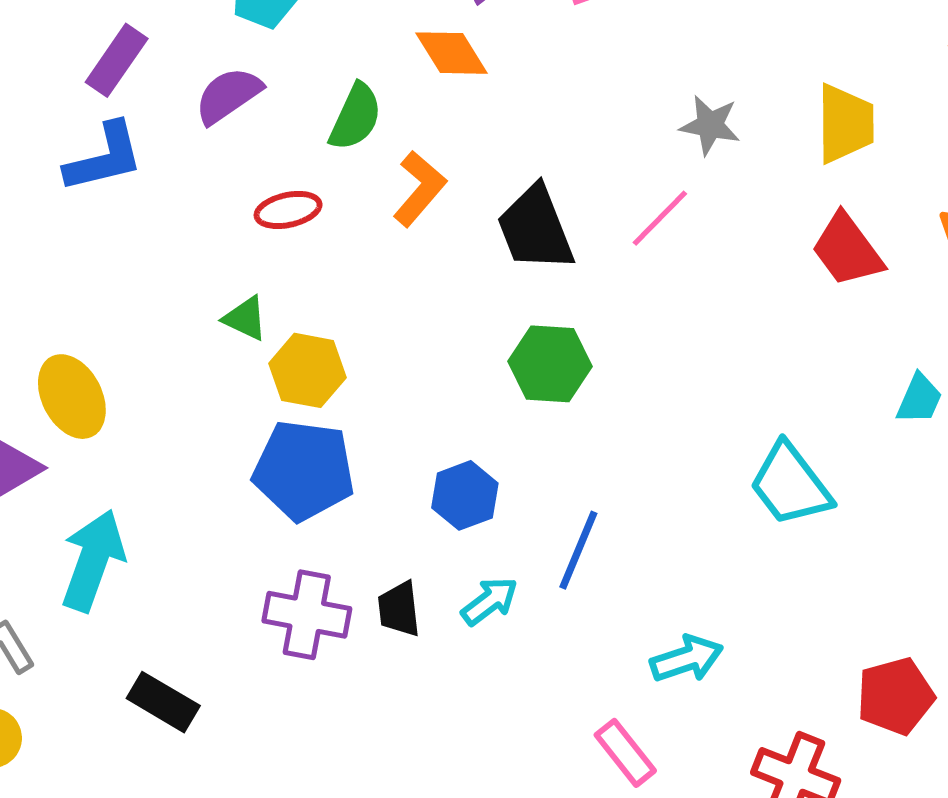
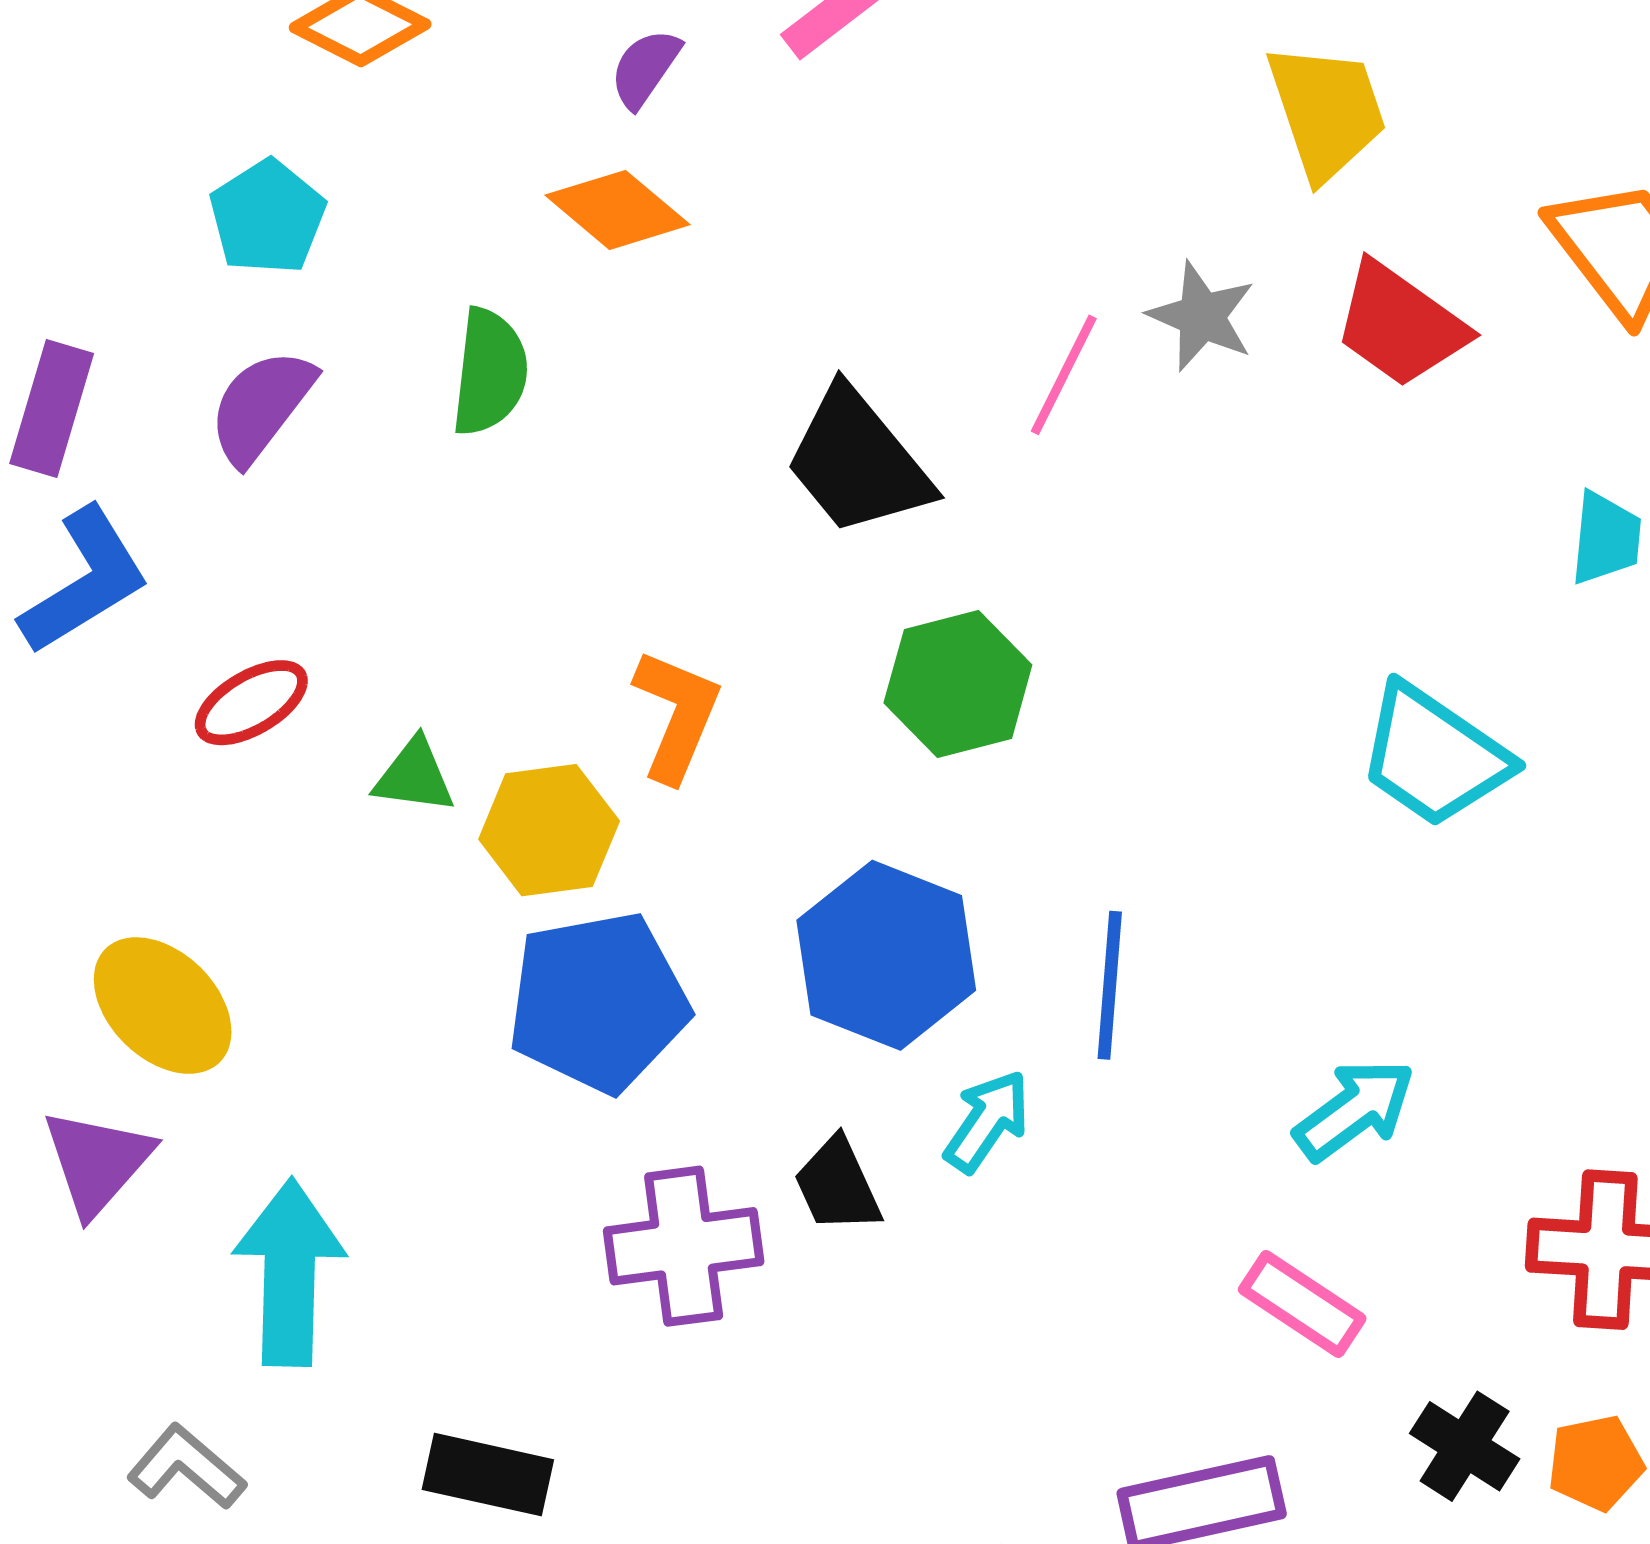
gray star: (710, 125) -> (1202, 316), moved, turned 30
orange L-shape: (419, 189) -> (677, 715), moved
red ellipse: (288, 210) -> (251, 703), moved
blue hexagon: (465, 495) -> (886, 955), size x1.5

